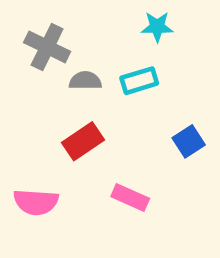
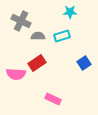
pink rectangle: (130, 198) -> (53, 99), moved
pink semicircle: (36, 202) -> (16, 74), moved

